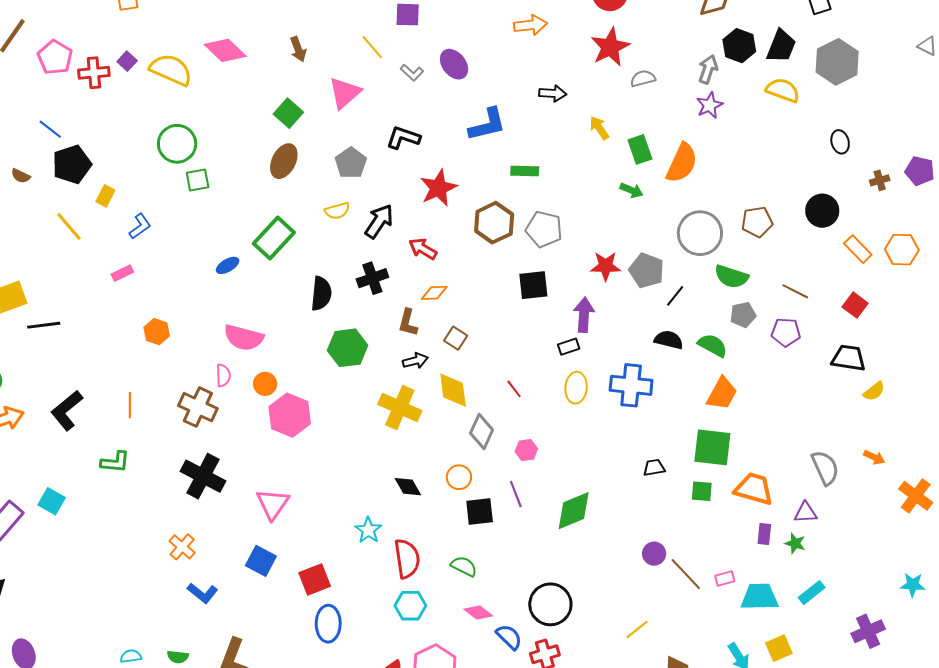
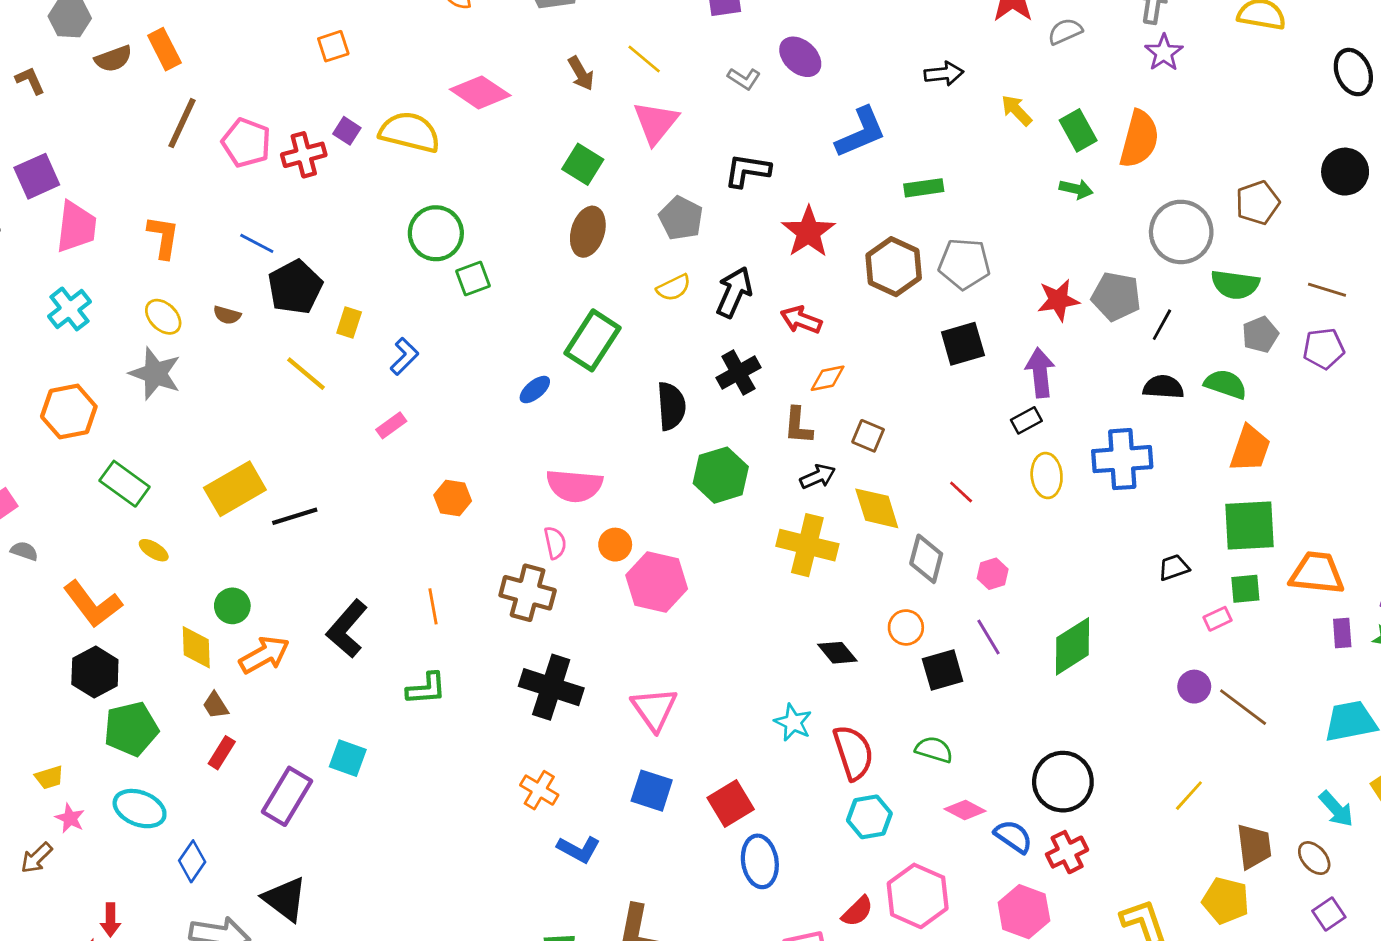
yellow line: (372, 47) -> (644, 59), moved
black ellipse: (840, 142) -> (1353, 72), size x1.4
pink rectangle: (725, 578) -> (1218, 619), moved

